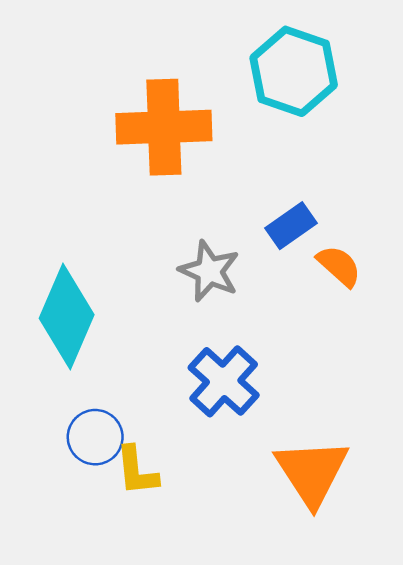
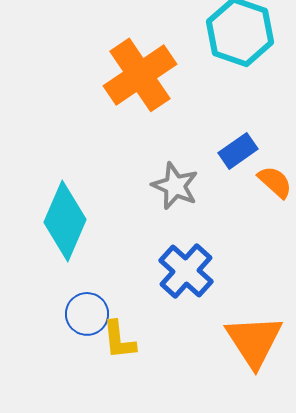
orange cross: (164, 127) -> (140, 75), turned -32

